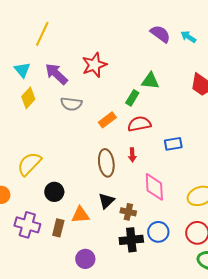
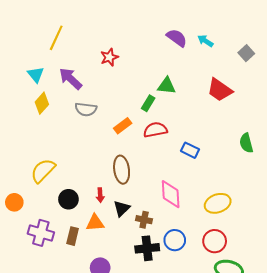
red star: (94, 65) -> (109, 57), moved, size x0.7
blue rectangle: (173, 144) -> (190, 150), turned 36
red arrow: (132, 155) -> (100, 195), moved

